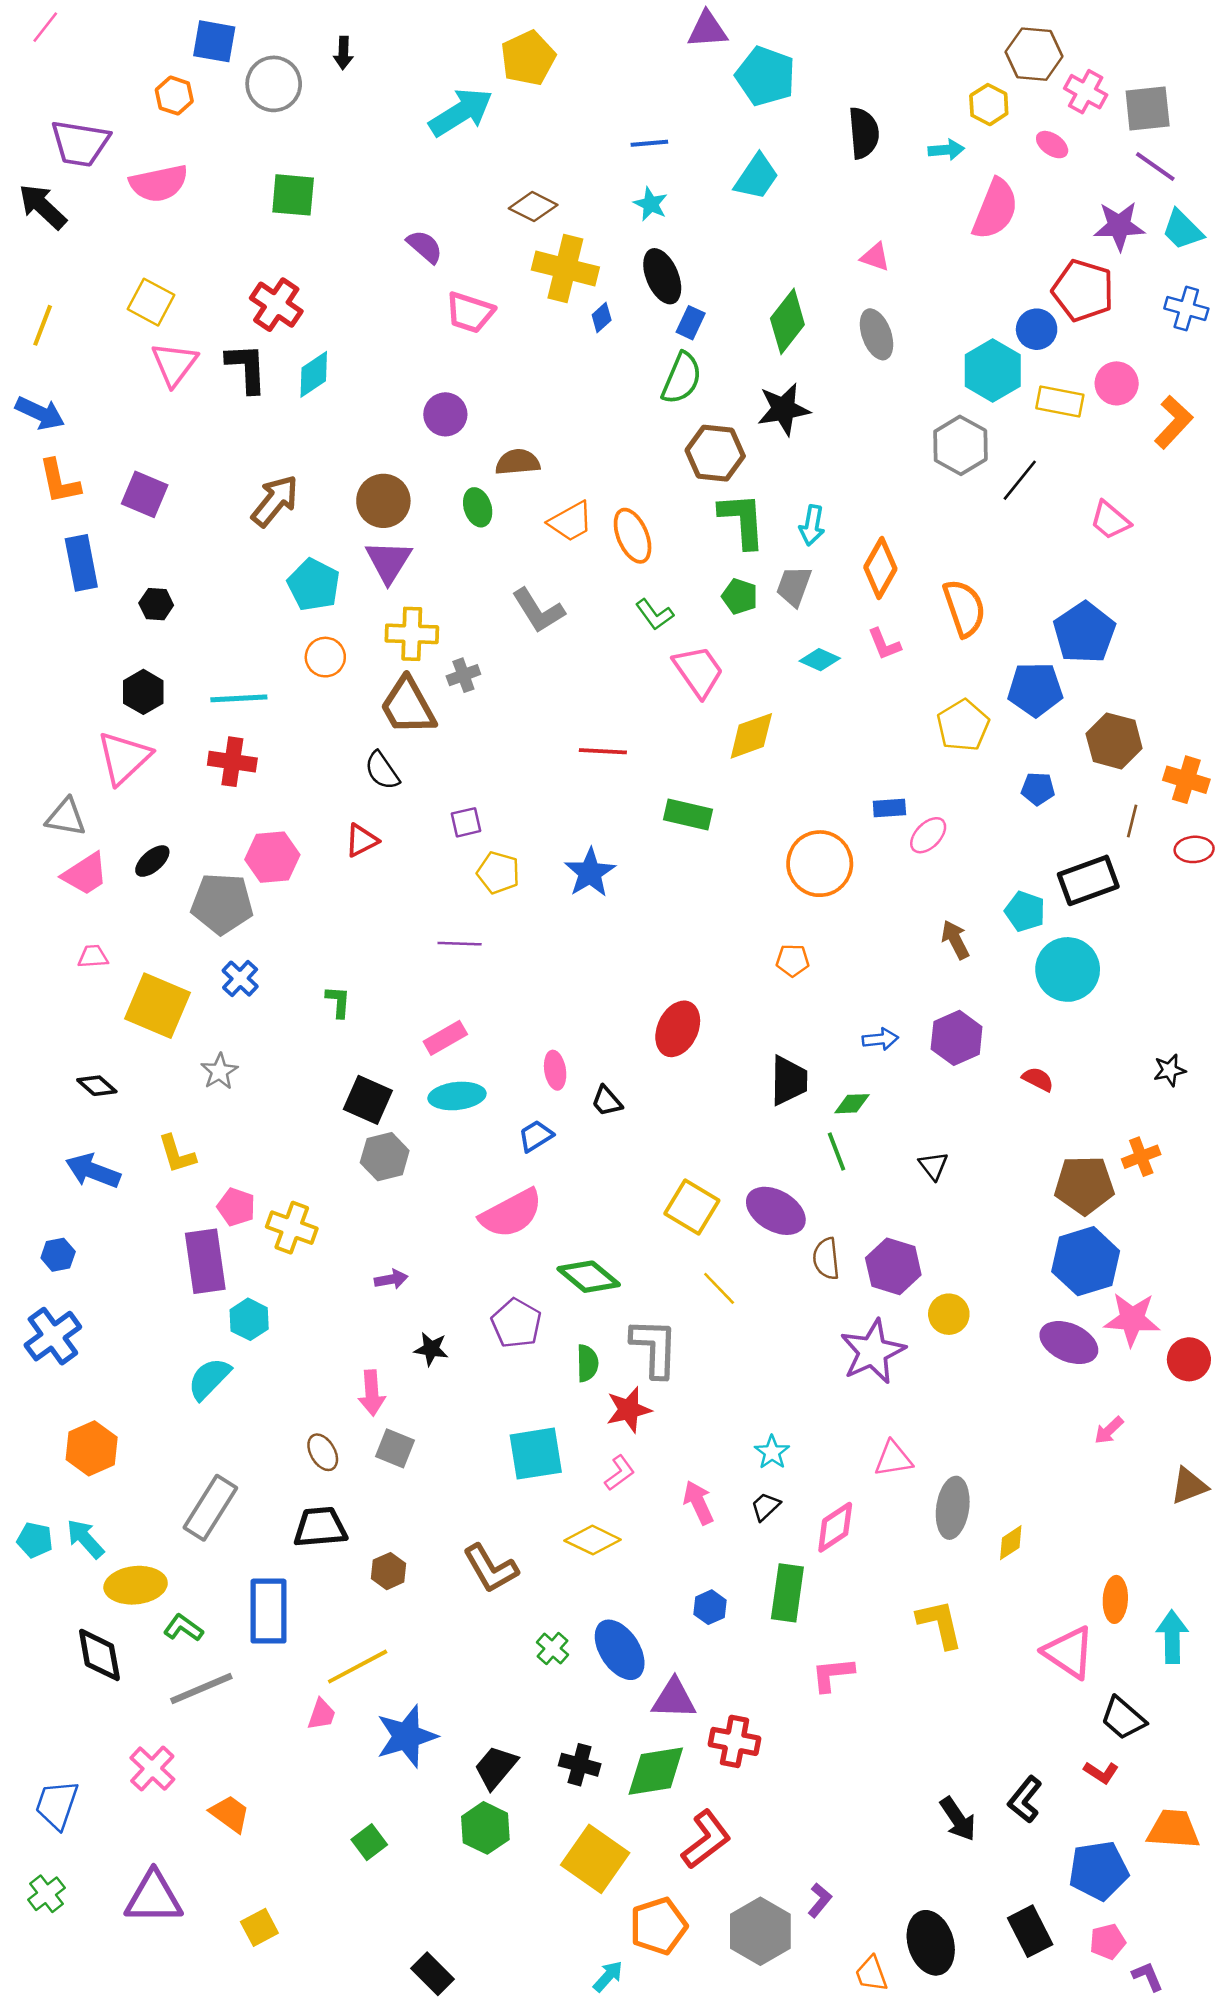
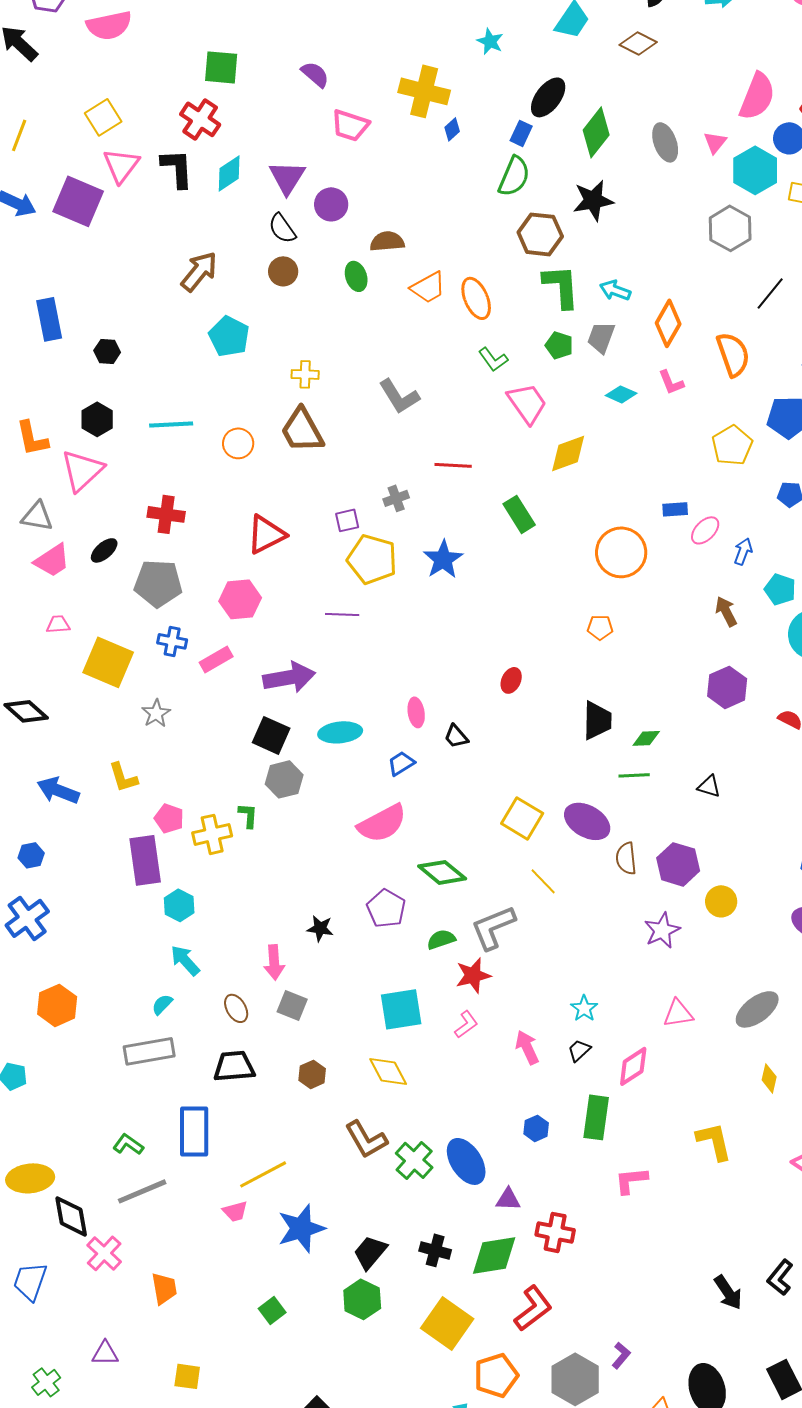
green square: (293, 195) -> (221, 67), moved
brown diamond: (533, 207) -> (638, 43), moved
pink semicircle: (995, 209) -> (757, 96), moved
pink triangle: (875, 257) -> (715, 142), moved, turned 50
black ellipse: (662, 276) -> (548, 97), moved, turned 60
yellow square: (151, 302) -> (103, 117), turned 30
black line: (1020, 480) -> (770, 293), moved
orange L-shape: (59, 482) -> (32, 438), moved
purple square: (145, 494) -> (78, 201), moved, size x1.4
brown circle: (383, 501) -> (283, 271), size x0.7
cyan arrow: (812, 525) -> (615, 290), turned 100
purple triangle: (389, 562) -> (287, 177), moved
gray L-shape: (538, 611) -> (399, 396), moved
yellow cross: (412, 634) -> (305, 374), size x0.7
orange circle: (325, 657) -> (238, 443), moved
gray cross: (463, 675) -> (396, 498), moved
red cross: (232, 762) -> (166, 514), moved
black semicircle: (382, 771) -> (282, 228), moved
green rectangle: (688, 815) -> (519, 514), turned 45
red triangle: (361, 840) -> (266, 534), size x1.5
pink hexagon: (272, 857) -> (240, 599), moved
yellow pentagon: (498, 873) -> (372, 559), size x1.5
blue cross: (240, 979) -> (172, 641), turned -32
green L-shape: (338, 1002) -> (248, 815), moved
red ellipse: (678, 1029) -> (511, 680), size x0.6
pink rectangle: (445, 1038) -> (216, 659), moved
blue arrow: (880, 1039) -> (743, 551), moved, turned -64
black diamond: (97, 1086) -> (26, 711), moved, size x1.4
green line: (837, 1151) -> (634, 775), turned -72
black triangle: (933, 1166) -> (709, 786), turned -35
yellow cross: (292, 1228) -> (212, 834), turned -33
purple arrow: (391, 1279) -> (289, 677), moved, size x2.0
gray L-shape: (654, 1348) -> (493, 927), turned -114
purple star: (873, 1352) -> (662, 930), size x0.7
green semicircle: (587, 1363) -> (441, 939), turned -108
cyan semicircle: (209, 1379) -> (162, 1004), moved, size x0.6
gray rectangle: (210, 1508) -> (149, 1051), turned 48
gray ellipse: (953, 1508) -> (757, 1009), moved, turned 45
cyan arrow: (85, 1539) -> (185, 960), moved
yellow diamond: (593, 1540) -> (388, 1071), moved, turned 36
yellow diamond: (1011, 1543) -> (769, 1078), turned -44
brown L-shape: (491, 1568) -> (366, 1139), moved
brown hexagon: (389, 1571) -> (312, 1074), moved
yellow ellipse: (136, 1585) -> (30, 1178), moved
green cross: (553, 1648) -> (414, 1160), size x1.5
black diamond: (99, 1655) -> (71, 1216), moved
purple triangle: (674, 1699) -> (508, 1199), size x0.7
pink trapezoid: (321, 1714) -> (235, 1211), turned 56
orange trapezoid: (230, 1814) -> (164, 1288), turned 44
green cross: (46, 1894) -> (46, 1382), moved
purple triangle: (154, 1898) -> (105, 1353), size x0.6
yellow square: (259, 1927) -> (187, 1376), turned 36

